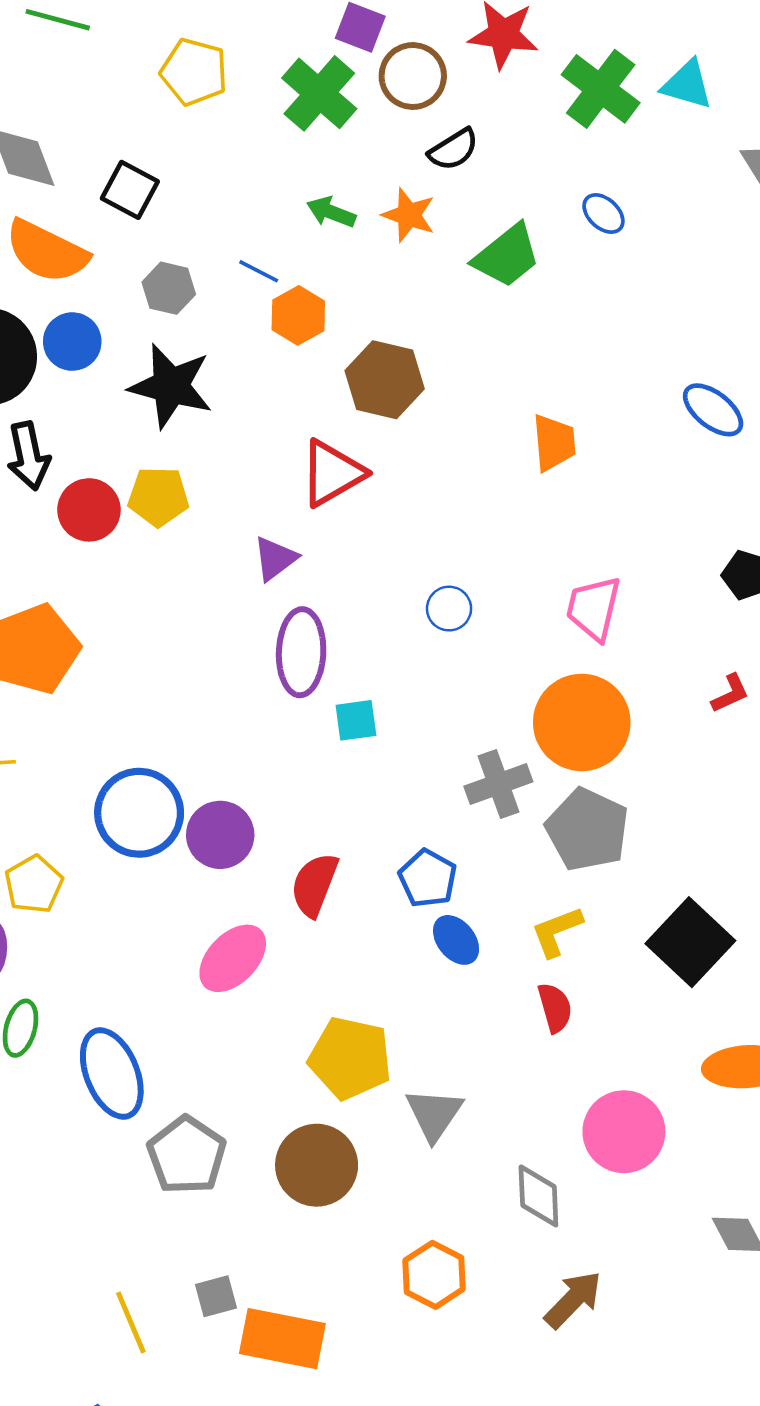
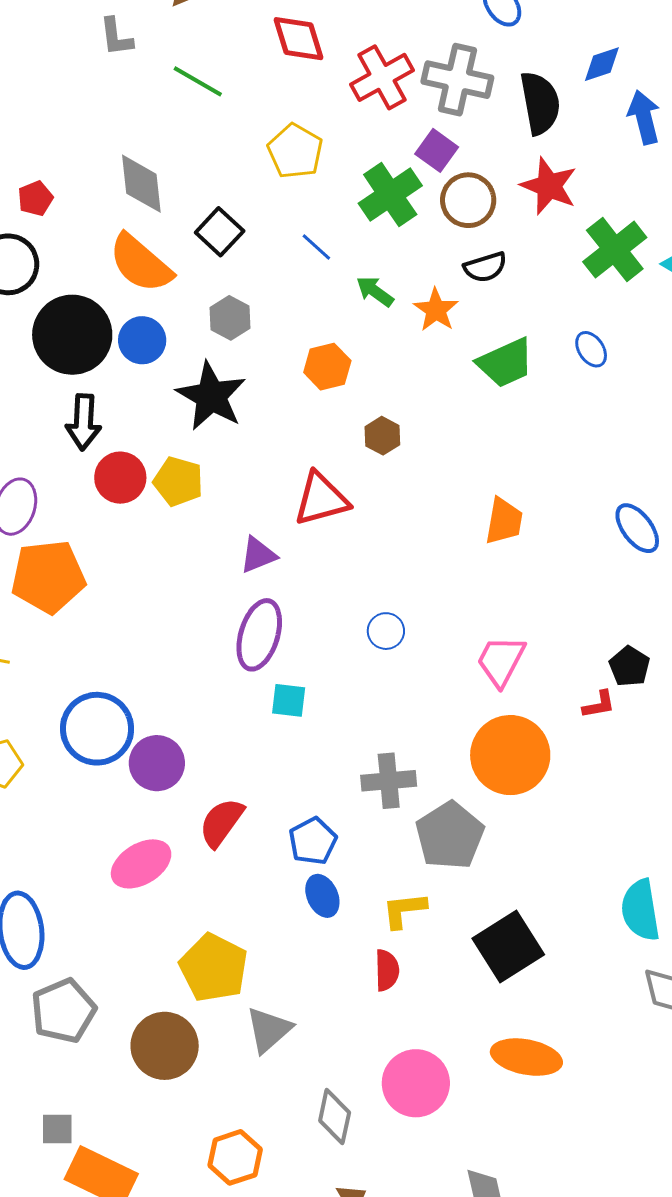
blue line: (259, 271) -> (316, 247), moved
brown hexagon: (385, 380) -> (382, 436), size x0.6
red L-shape: (730, 693) -> (599, 705), moved
orange circle: (582, 722) -> (510, 755), moved

